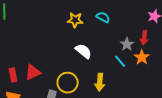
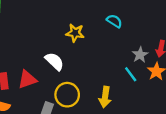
yellow star: (75, 20) -> (75, 33), moved
white semicircle: (83, 51) -> (54, 61), moved

